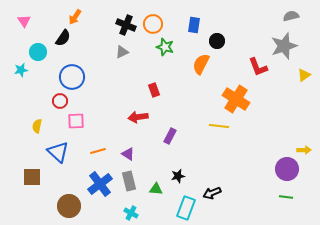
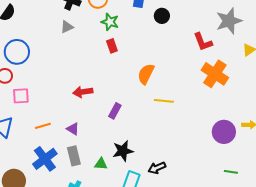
orange semicircle: (201, 64) -> (146, 74), moved
red rectangle: (154, 90) -> (112, 46), moved
orange cross: (236, 99) -> (215, 74), moved
purple circle: (287, 169) -> (224, 132), moved
black star: (178, 176) -> (123, 151), size x1.5

